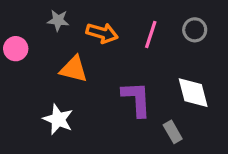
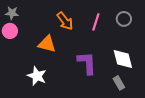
gray star: (58, 20) -> (12, 13), moved
orange arrow: (102, 33) -> (65, 21), turned 36
gray rectangle: (173, 132) -> (119, 83), moved

